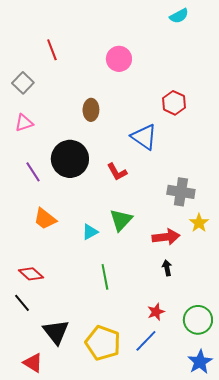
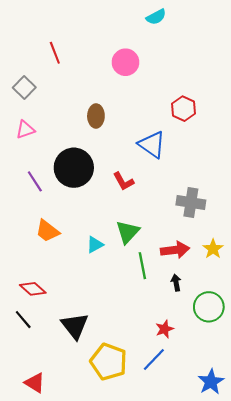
cyan semicircle: (179, 16) -> (156, 17), moved
yellow star: (199, 223) -> (213, 249), moved
green line: (105, 277) -> (142, 266), moved
green circle: (198, 320) -> (209, 307), moved
black triangle: (56, 332) -> (75, 326), moved

